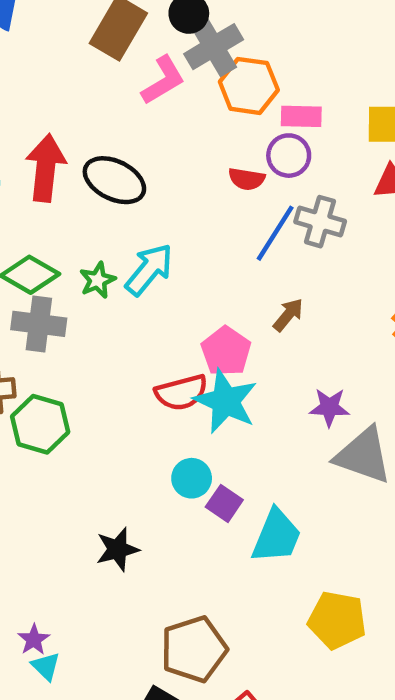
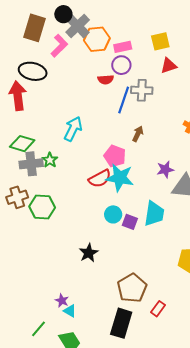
black ellipse: (114, 180) -> (33, 71), moved
green star: (98, 280) -> (50, 160), moved
cyan trapezoid: (276, 536) -> (154, 214), moved

